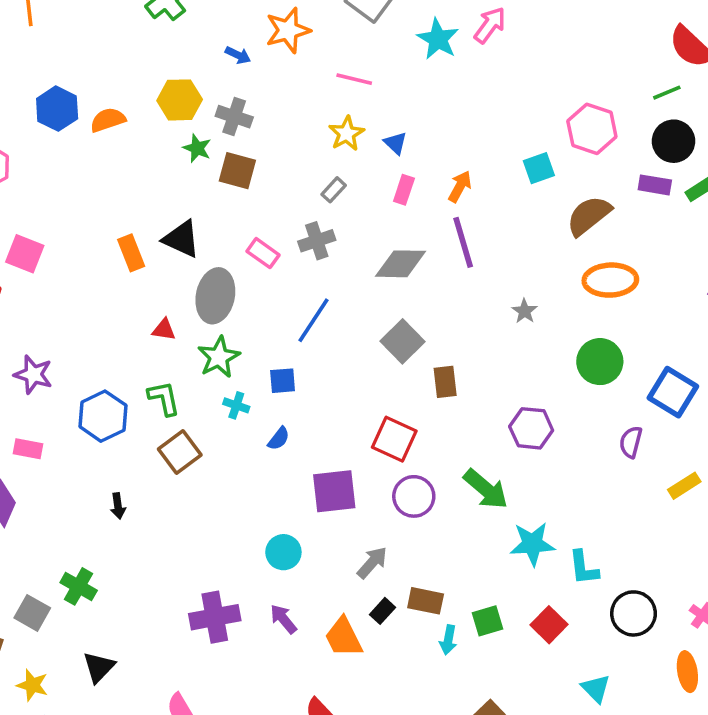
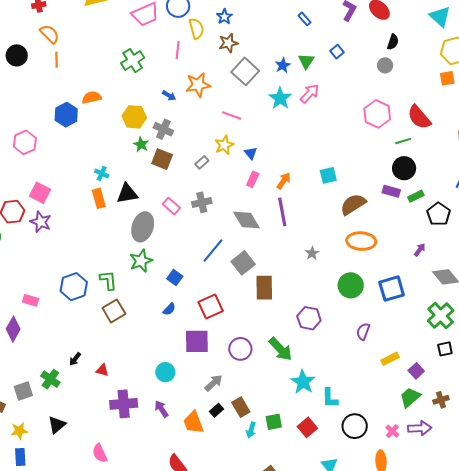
orange semicircle: (108, 120) -> (92, 97), moved
pink hexagon: (592, 129) -> (377, 114), moved
gray rectangle: (334, 190) -> (202, 162), moved
black triangle: (181, 239) -> (127, 194), turned -40
gray diamond: (400, 264) -> (246, 220), turned 52
blue line: (314, 320) -> (213, 250), moved
red triangle: (164, 330) -> (102, 370), moved
purple star: (33, 375) -> (41, 222), moved
blue square: (283, 381) -> (175, 278), turned 35
brown rectangle: (445, 382) -> (264, 288), size x1.4
blue square: (673, 392) -> (392, 289), moved, turned 36
cyan cross: (236, 405) -> (102, 174), moved
red square: (394, 439) -> (211, 306), moved, turned 35
black arrow: (118, 506) -> (75, 359), moved, turned 40
cyan star: (532, 544) -> (303, 382), turned 30
brown rectangle: (426, 601) -> (241, 407), turned 42
gray square: (32, 613) -> (23, 391), turned 36
yellow star: (32, 685) -> (19, 431), turned -30

